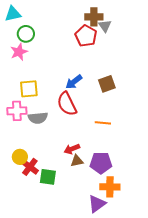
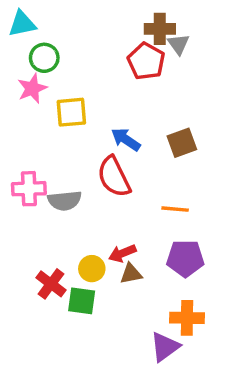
blue arrow: (74, 82) -> (126, 139), turned 72
yellow square: (29, 89) -> (71, 112), moved
yellow circle: (20, 157) -> (92, 269), moved
purple pentagon: (101, 163) -> (185, 258), moved

